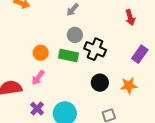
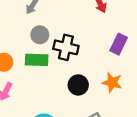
orange star: (129, 85) -> (112, 83), turned 30

